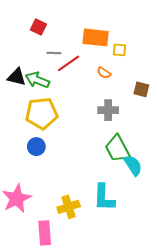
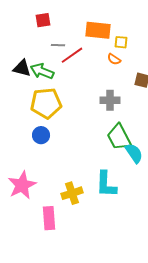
red square: (38, 27) -> (43, 20), turned -35
orange semicircle: (104, 73) -> (114, 59), moved

